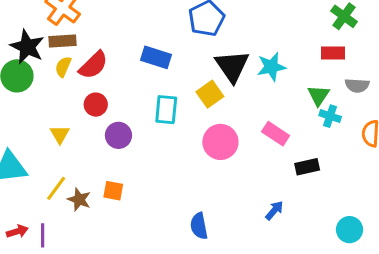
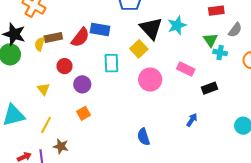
brown rectangle: (63, 41) -> (53, 38), moved
red semicircle: (93, 65) -> (80, 37), moved
gray semicircle: (357, 85) -> (235, 30), turned -49
orange square: (113, 191) -> (83, 113), moved, turned -32
brown star: (79, 200) -> (61, 146), moved

